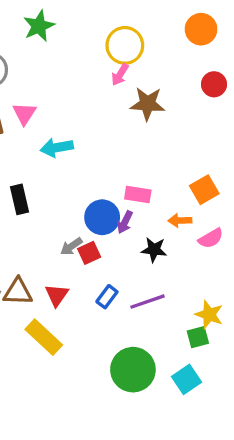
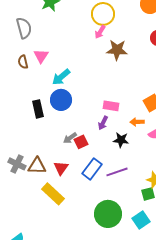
cyan arrow: (57, 148) -> (61, 77), turned -30
blue circle: (102, 217) -> (61, 100), moved
blue rectangle: (107, 297) -> (92, 169), size x1.5

